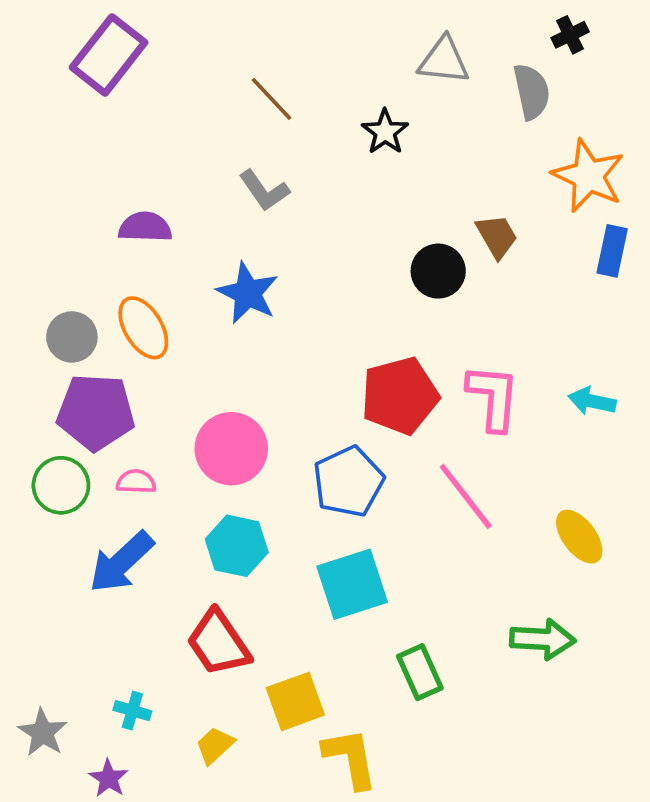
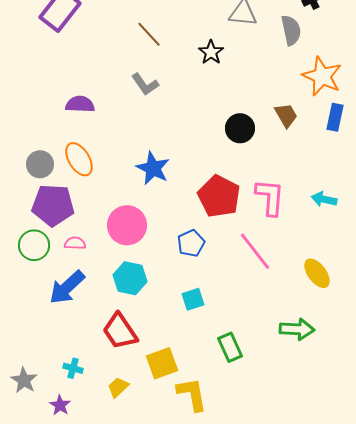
brown trapezoid: (497, 236) -> (286, 115), moved
blue star: (248, 293) -> (153, 168), moved
red pentagon: (400, 396) -> (219, 196), turned -30
blue pentagon: (348, 482) -> (191, 243), size x0.7
cyan square: (352, 584) -> (193, 299), size x0.6

